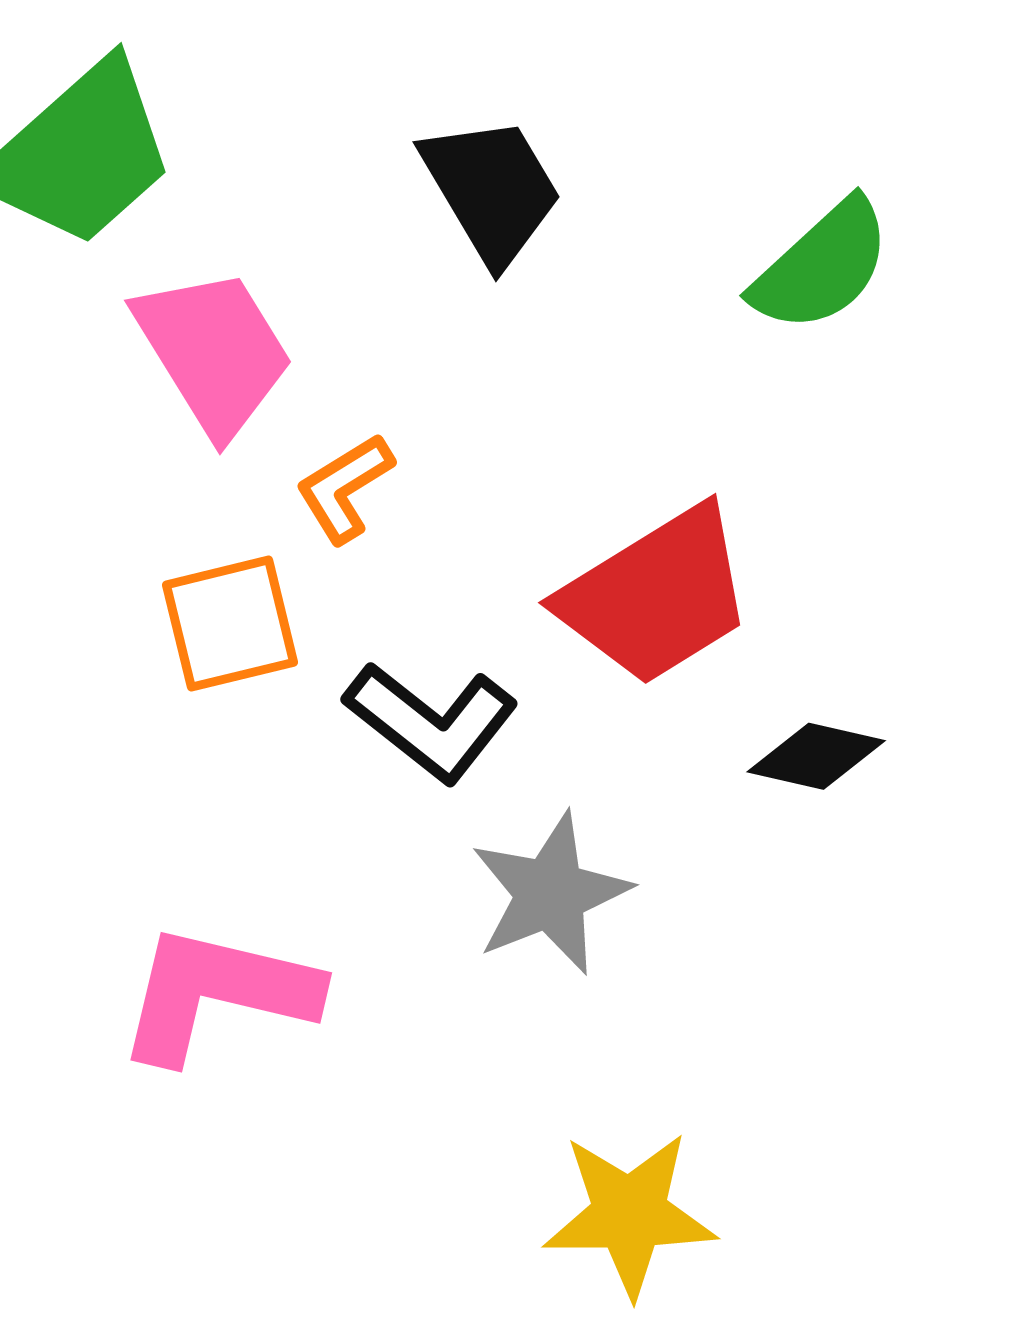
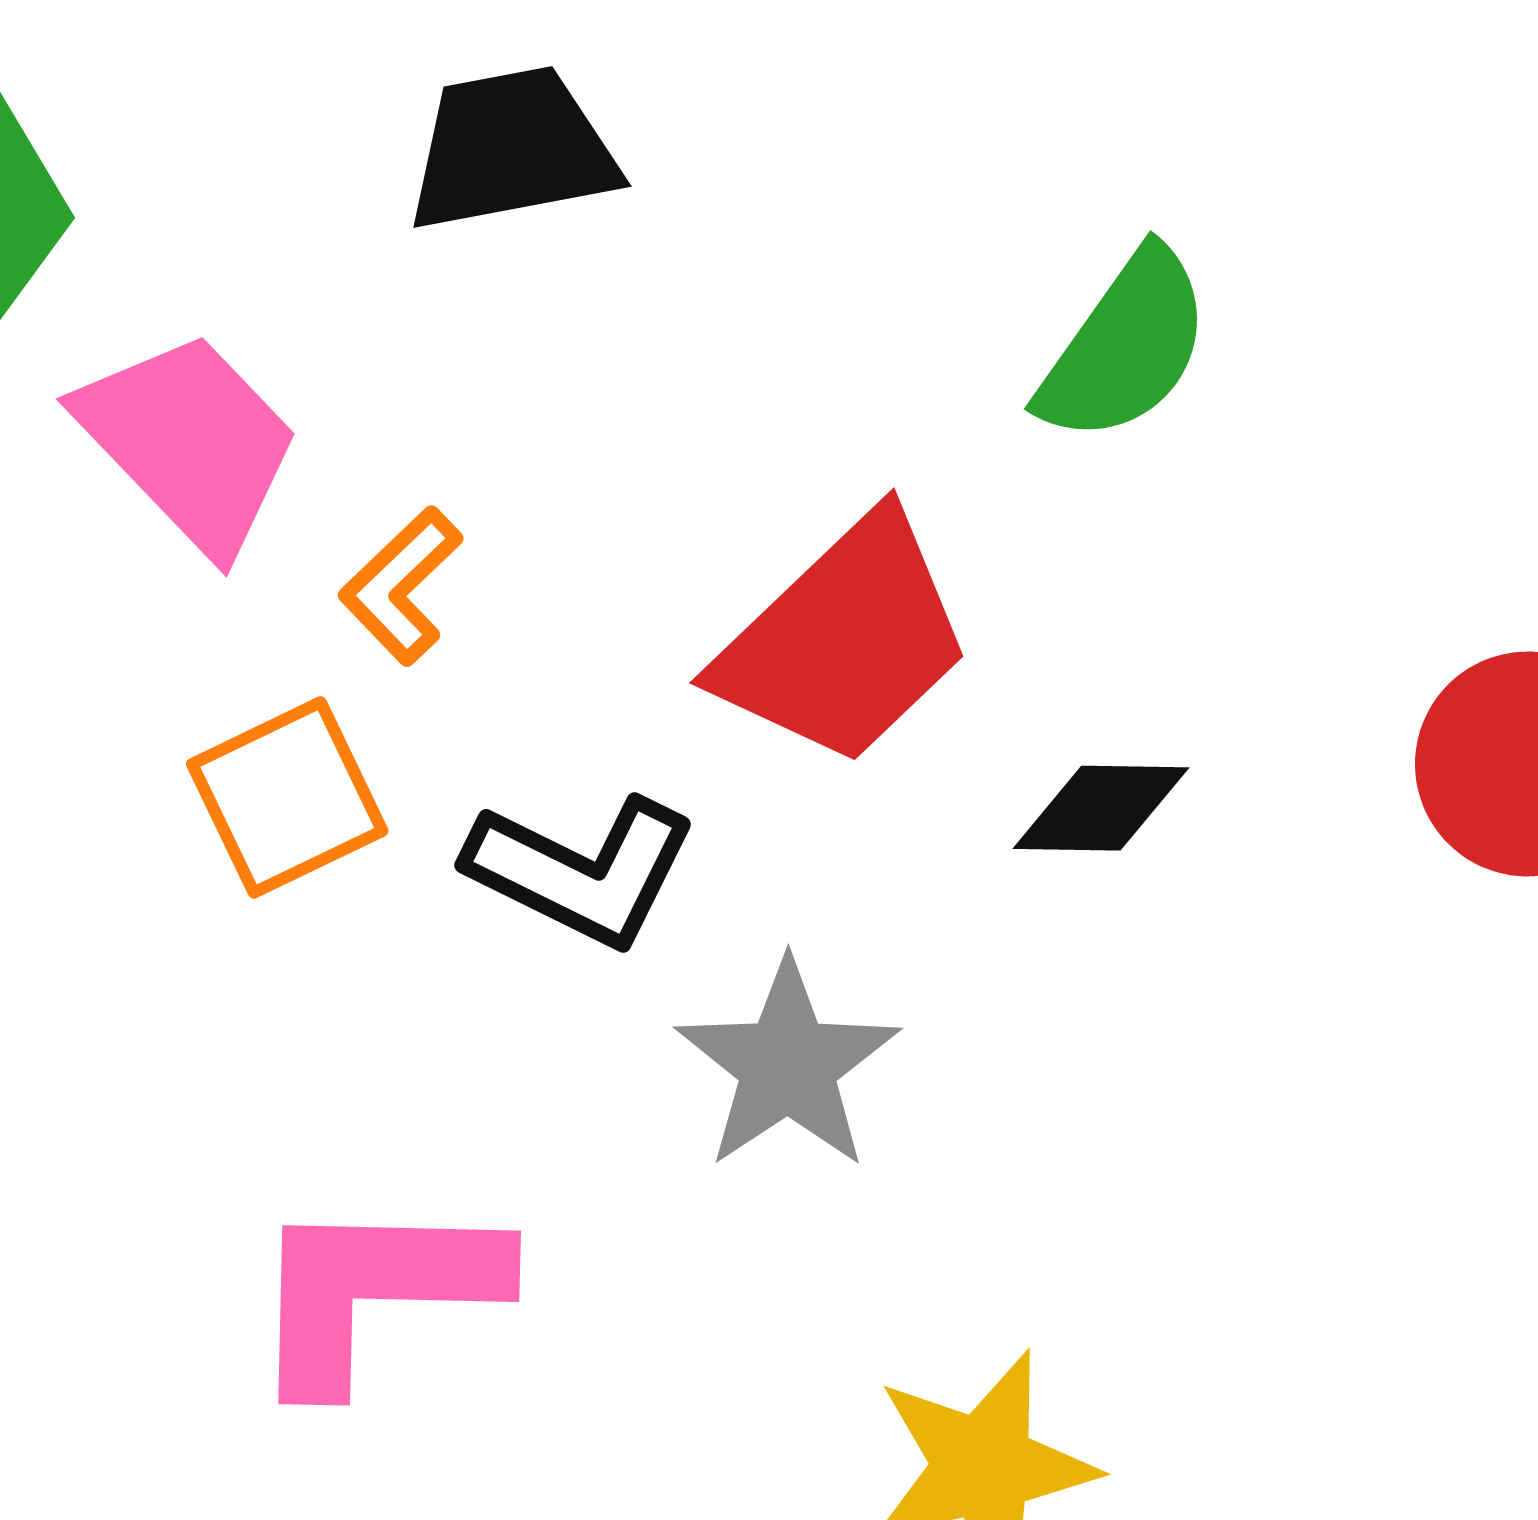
black trapezoid: (492, 190) -> (512, 149), turned -58
green semicircle: (822, 266) -> (1125, 347), moved

